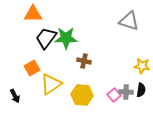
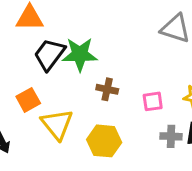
yellow triangle: (51, 84) -> (57, 124), turned -35
pink square: (114, 95) -> (153, 101), moved, turned 32

